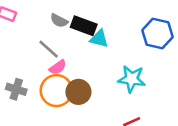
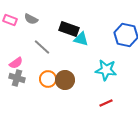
gray semicircle: (59, 21) -> (31, 19), moved
pink semicircle: (58, 67) -> (16, 63), moved
orange circle: (56, 91) -> (48, 79), size x0.7

